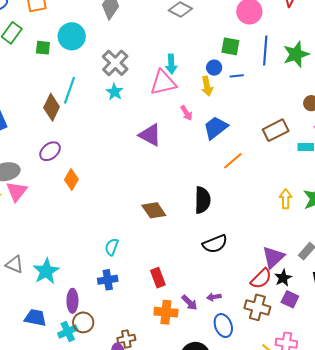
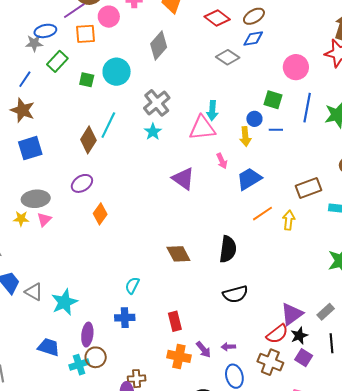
pink triangle: (17, 191) -> (44, 220), size x0.7
yellow arrow: (286, 199) -> (289, 220), moved

